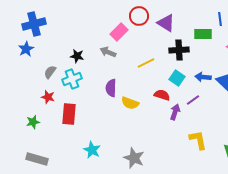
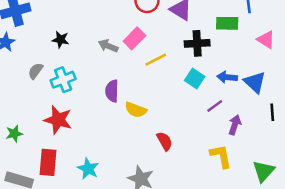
pink rectangle: (119, 32) -> (134, 38), moved
black star: (77, 56) -> (61, 40), moved
red semicircle: (162, 95) -> (165, 141), moved, turned 42
red star: (48, 97) -> (58, 120), moved, size x1.6
purple arrow: (175, 112) -> (235, 125), moved
red rectangle: (69, 114) -> (48, 162), moved

